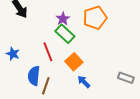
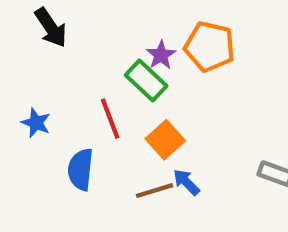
orange pentagon: (95, 18) -> (210, 47), turned 30
purple star: (63, 19) -> (161, 55), moved
brown line: (46, 86) -> (155, 191), moved, turned 54

